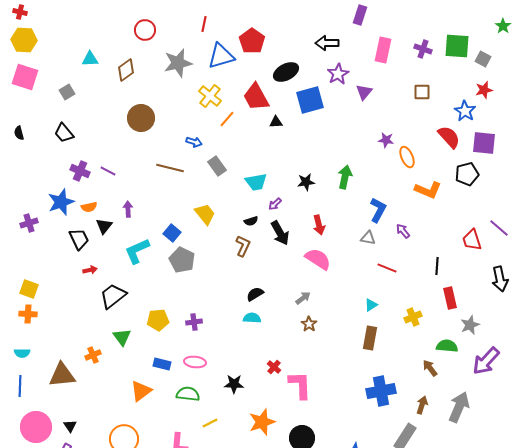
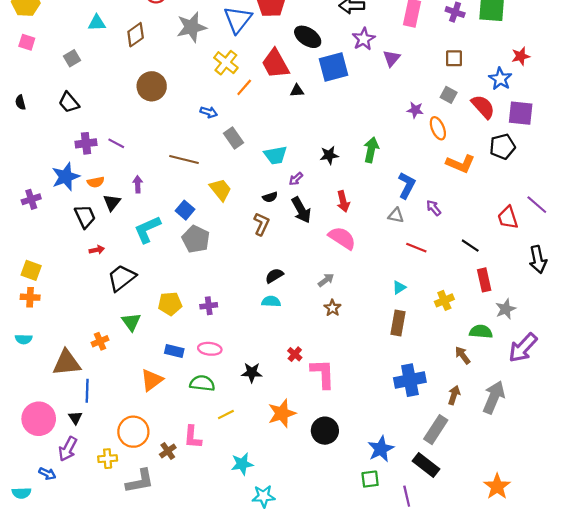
blue triangle: (221, 56) -> (238, 20), turned -36
gray square: (483, 59) -> (449, 95), moved
black ellipse: (286, 72) -> (308, 37), turned 60
pink square: (25, 77) -> (27, 42), size x0.6
brown line: (170, 168) -> (184, 159), moved
purple cross: (80, 171) -> (86, 143), turned -30
black line: (437, 266) -> (470, 246), turned -60
blue line: (20, 386) -> (87, 391), moved

